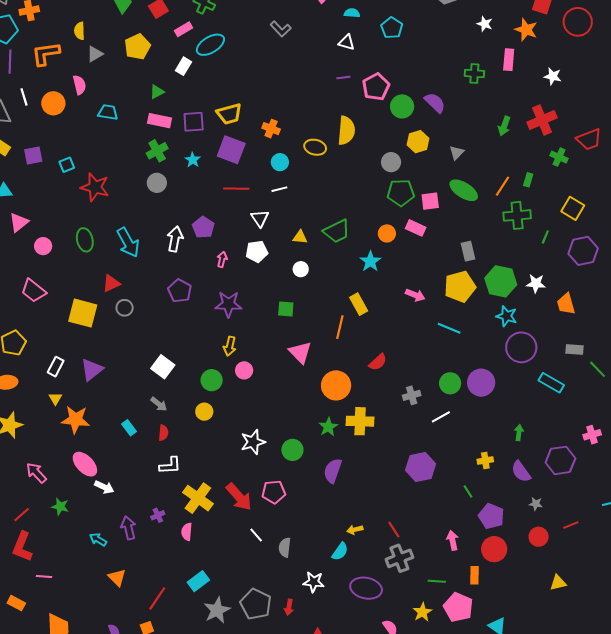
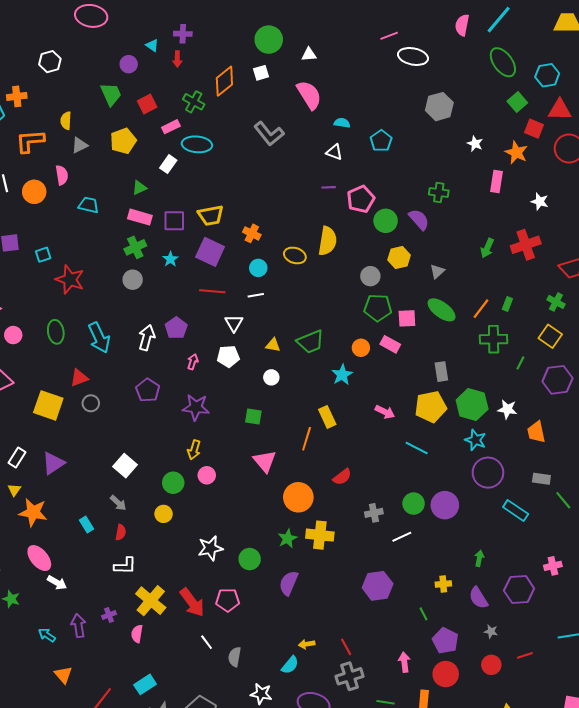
gray L-shape: (281, 29) -> (269, 134), size x1.4
cyan ellipse: (210, 45) -> (197, 144), turned 32
green cross: (474, 74) -> (439, 193), moved
green cross: (559, 157) -> (556, 302), moved

